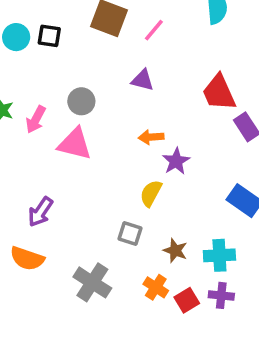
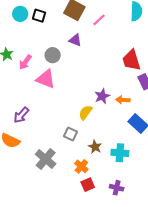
purple triangle: (143, 80) -> (75, 40), moved
orange arrow: (151, 137) -> (123, 100), moved
purple cross: (221, 295) -> (117, 188), moved
red square: (187, 300) -> (88, 185), moved

